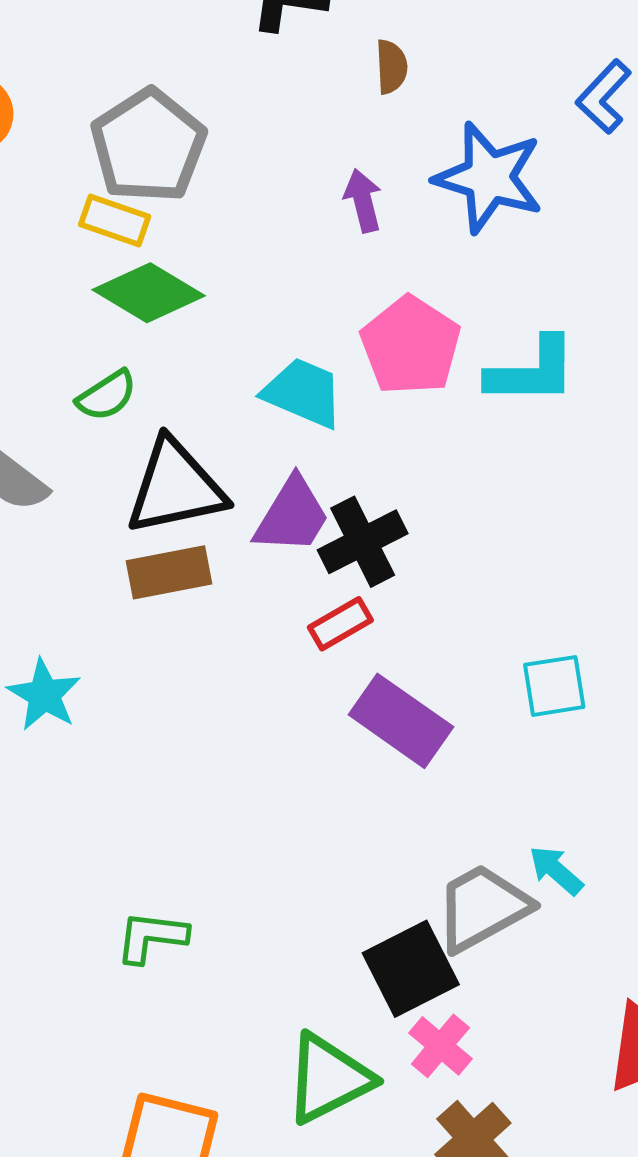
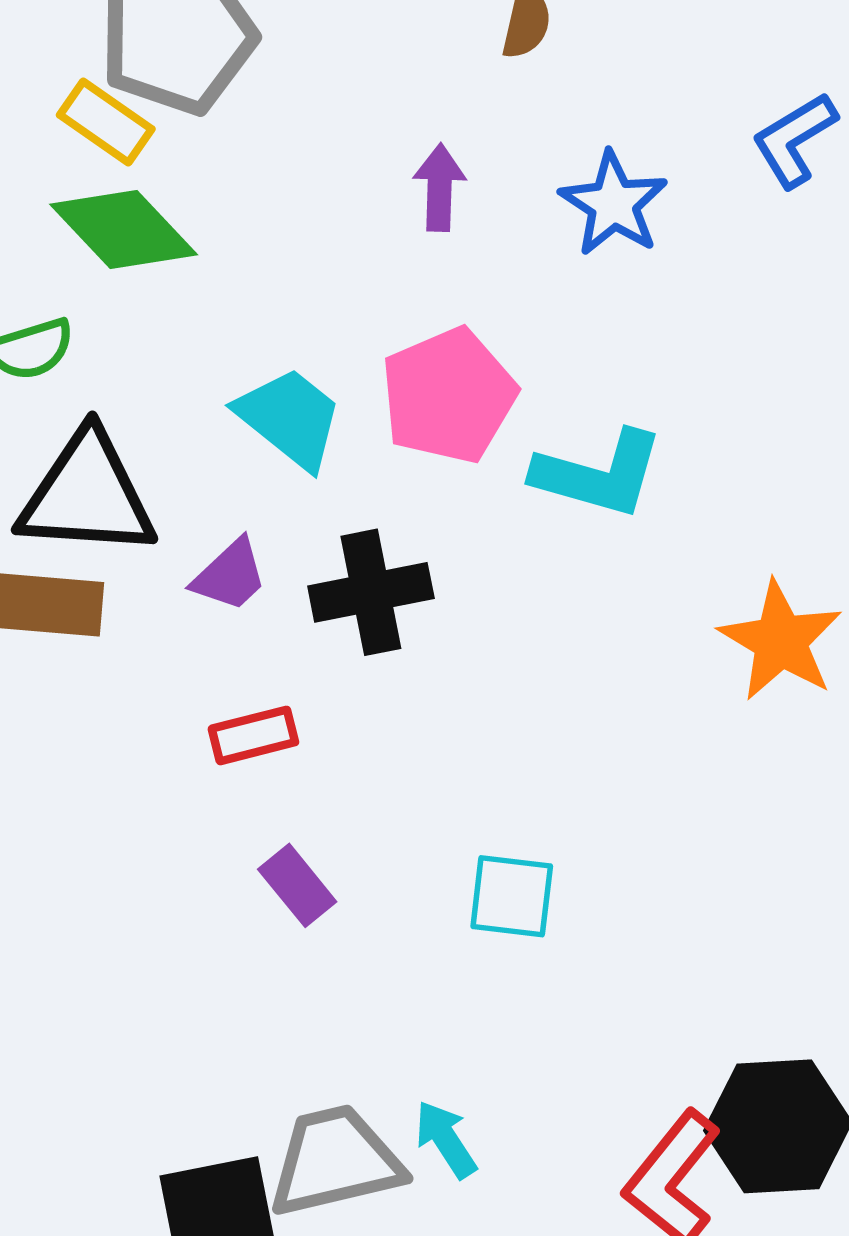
blue star: (489, 178) -> (614, 204), size x0.7
purple trapezoid: (292, 515) -> (230, 575), size x0.7
black cross: (363, 542) -> (371, 592), moved
purple rectangle: (401, 721) -> (297, 885), size x0.6

